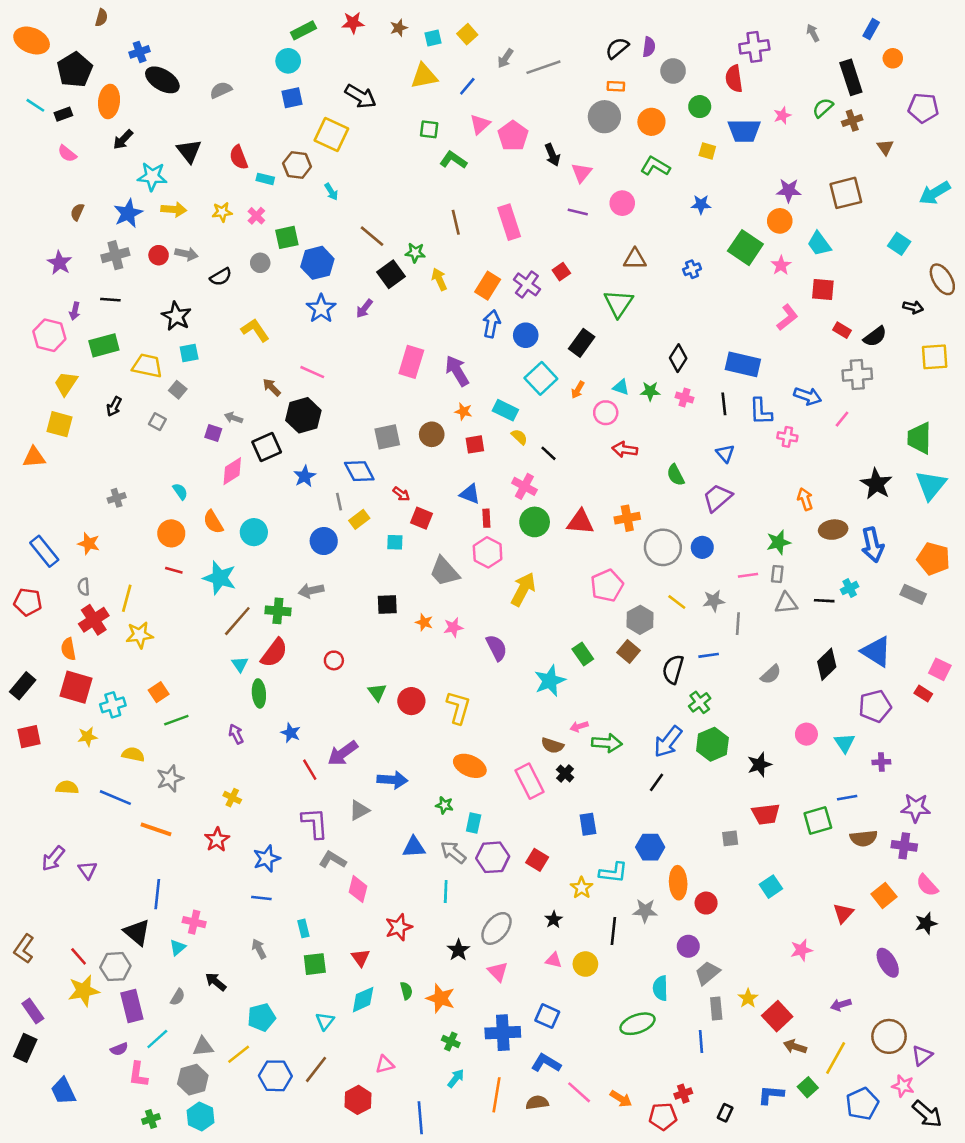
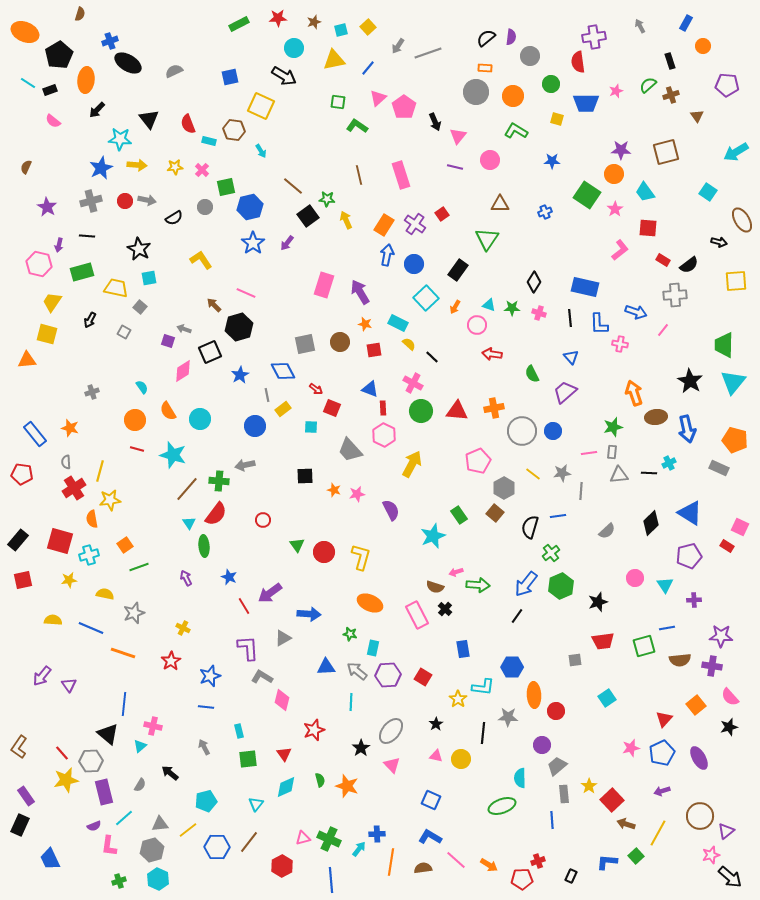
cyan circle: (288, 61) -> (294, 48), moved
black rectangle: (851, 77) -> (670, 61), size x0.6
brown semicircle: (77, 212) -> (26, 167), moved
orange arrow: (805, 499) -> (634, 393), size x1.4
orange semicircle: (68, 649) -> (92, 519), moved
blue cross: (503, 1033) -> (377, 834), moved, size x0.6
green cross: (451, 1042) -> (329, 839), moved, size x1.6
pink star: (903, 1086) -> (711, 855), turned -30
blue pentagon: (862, 1104) -> (662, 753), moved

